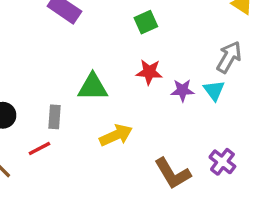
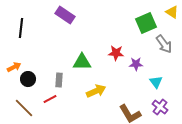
green square: (146, 22) -> (146, 23), moved, size x1.5
gray arrow: (229, 57) -> (164, 44), turned 114
cyan triangle: (214, 90) -> (156, 82), moved

